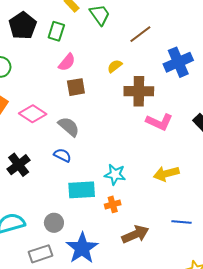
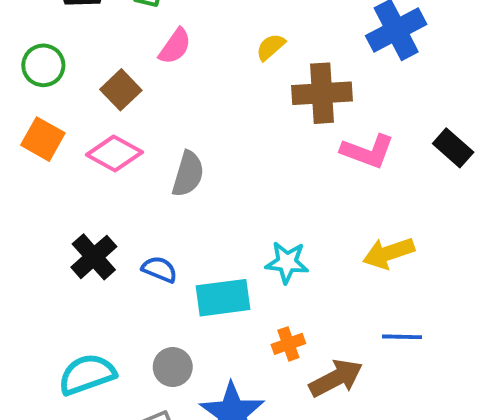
brown square: (76, 87) -> (121, 90), moved, turned -30
gray semicircle: (69, 127) -> (188, 174), turned 70
blue semicircle: (62, 155) -> (159, 269), moved
orange cross: (113, 204) -> (288, 344), moved
blue line: (181, 222) -> (402, 337), moved

